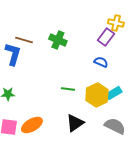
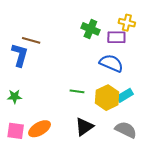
purple rectangle: (106, 37) -> (116, 37), turned 54
green cross: (58, 40) -> (90, 29), moved
blue semicircle: (101, 62) -> (111, 63), size x1.6

